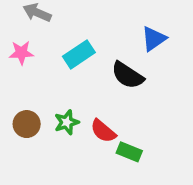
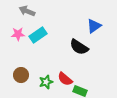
cyan rectangle: (79, 54) -> (38, 35), moved
green star: (67, 122) -> (46, 82), moved

